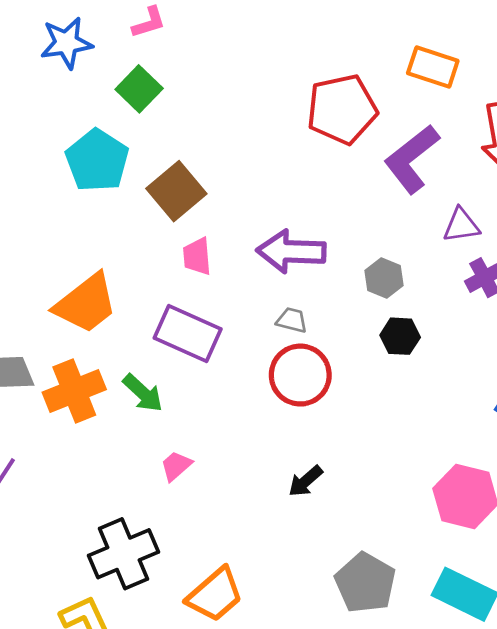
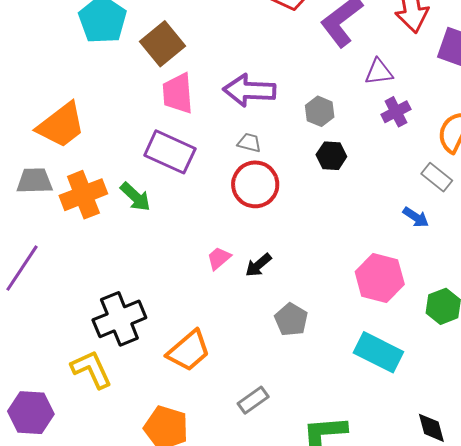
pink trapezoid: (197, 256) -> (178, 93), size x1.4
orange trapezoid: (86, 303) -> (61, 125), moved
pink trapezoid: (176, 466) -> (219, 258), moved
gray pentagon: (365, 583) -> (291, 320), moved, size x0.7

